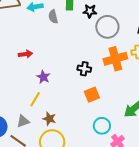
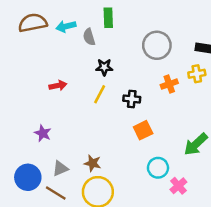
black star: (90, 11) -> (104, 67), moved
orange cross: (115, 59) -> (169, 84), size x0.6
purple star: (43, 77) -> (43, 133), moved
yellow line: (35, 99) -> (100, 94), moved

